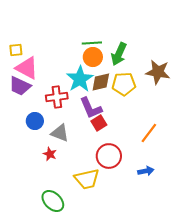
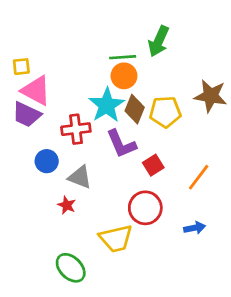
green arrow: (119, 54) -> (159, 41), moved
brown diamond: (101, 82) -> (135, 109), turned -55
red square: (99, 123) -> (153, 165), moved

